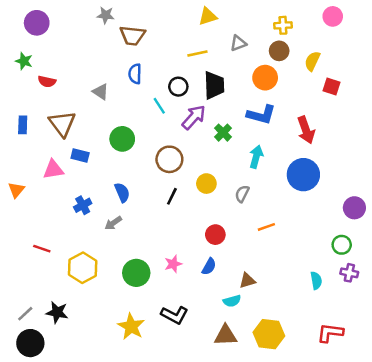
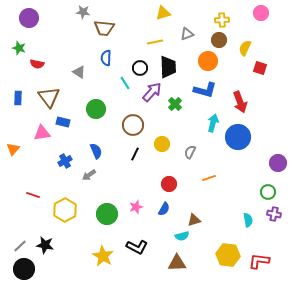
cyan arrow: (256, 157) -> (213, 123), moved
yellow hexagon: (269, 334) -> (228, 255), moved

